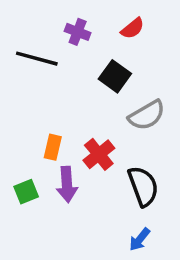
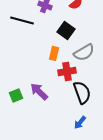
orange rectangle: (53, 147) -> (54, 53), moved
red cross: (99, 154) -> (67, 71), moved, turned 30
purple arrow: (67, 184) -> (39, 91), turned 138

